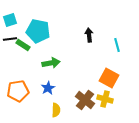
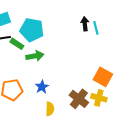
black arrow: (89, 35) -> (85, 24), moved
cyan line: (117, 45) -> (96, 28), moved
green arrow: (51, 63) -> (35, 56), moved

